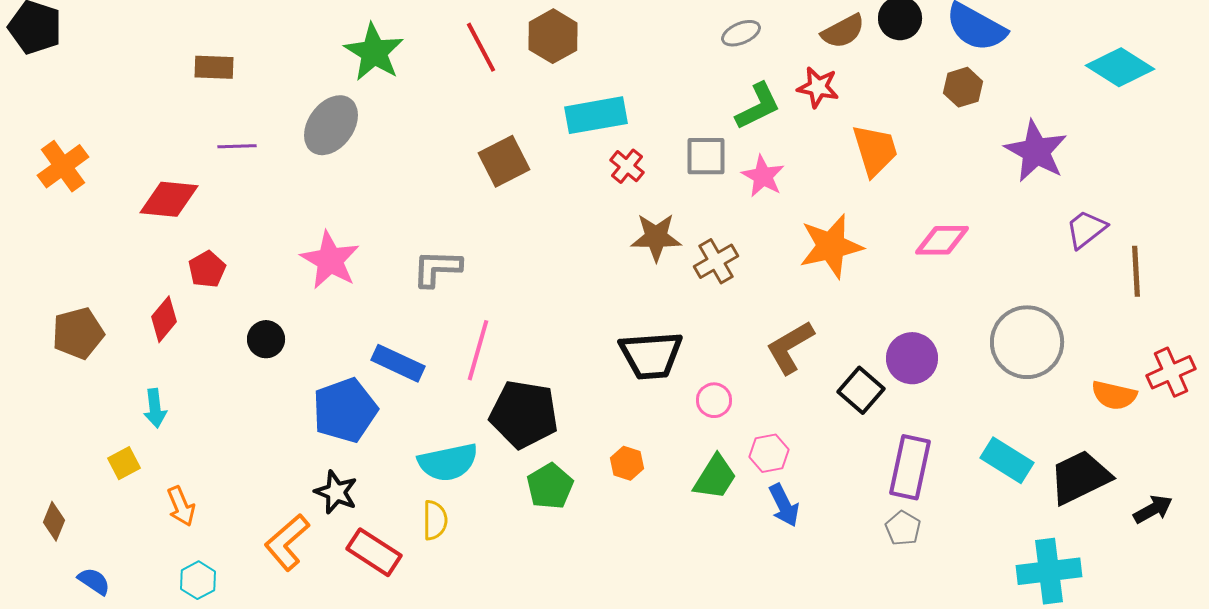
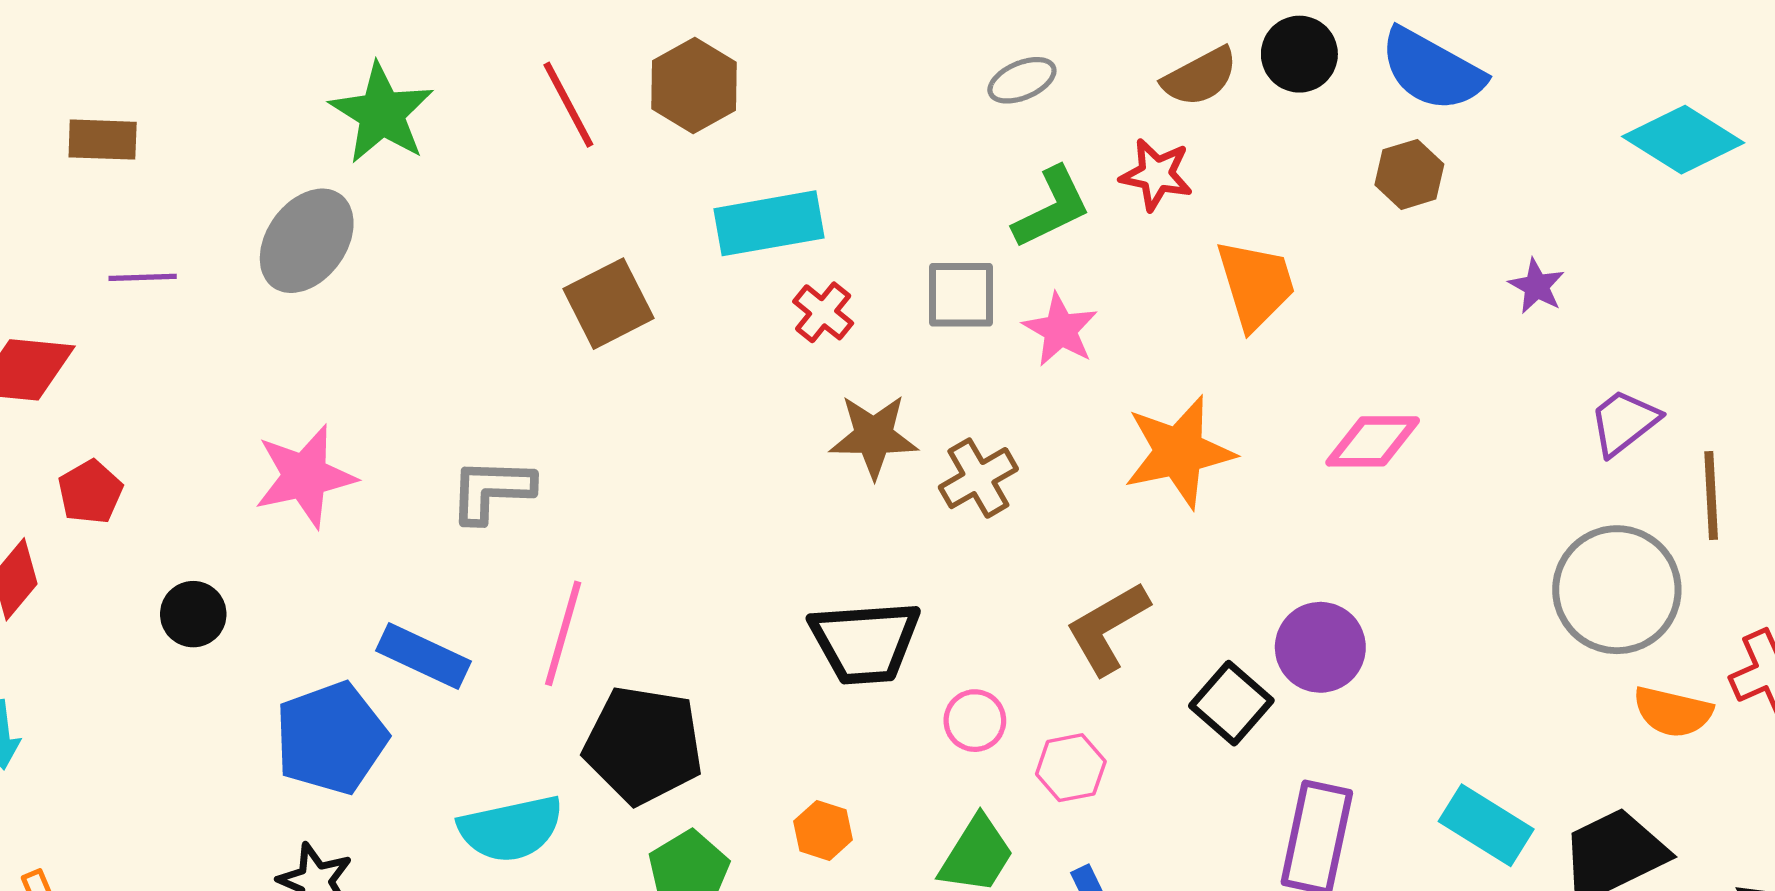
purple star: (1036, 151) -> (1537, 286), size x0.5
pink star: (330, 260) -> (305, 476), turned 30
gray circle: (1027, 342) -> (1617, 590), moved
pink hexagon: (769, 453) -> (1071, 768), moved

